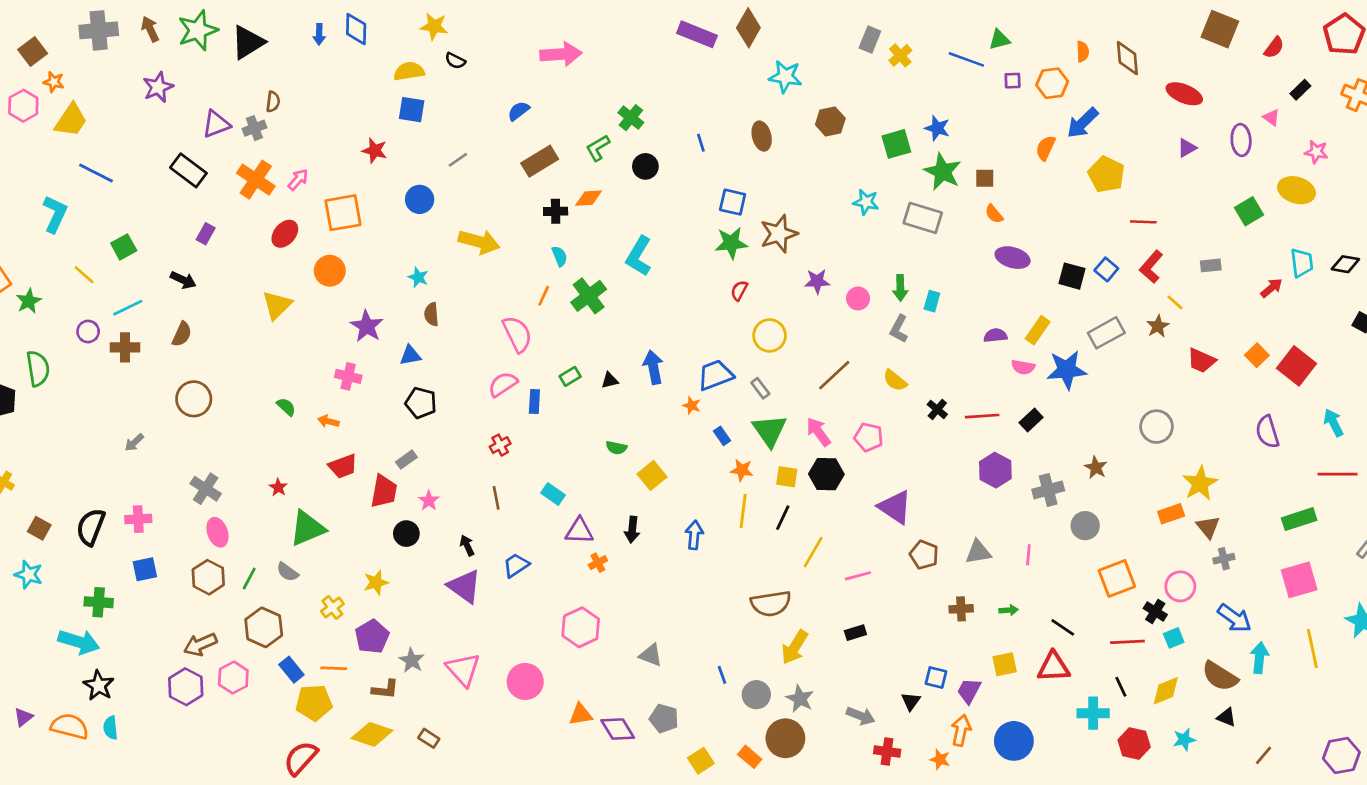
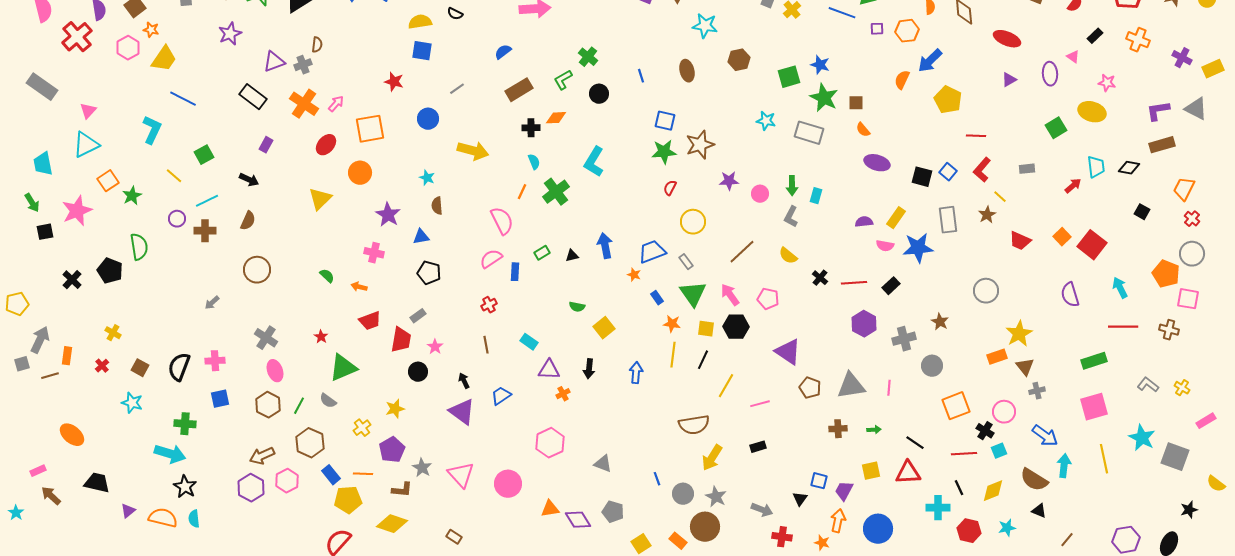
gray rectangle: (1106, 333) -> (948, 220), turned -68
gray triangle: (978, 552) -> (851, 386), size x1.4
brown rectangle: (429, 738) -> (454, 537), moved

